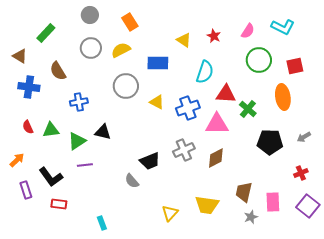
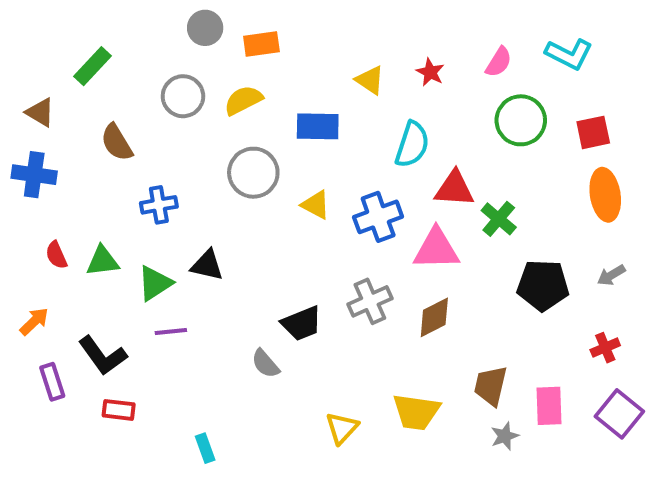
gray circle: (90, 15) -> (205, 28), moved
orange rectangle: (130, 22) -> (261, 44), turned -66
blue cross: (29, 87) -> (34, 175), moved
orange ellipse: (283, 97) -> (605, 195), moved

